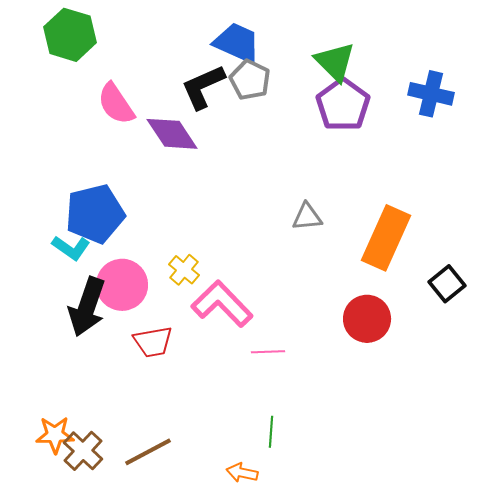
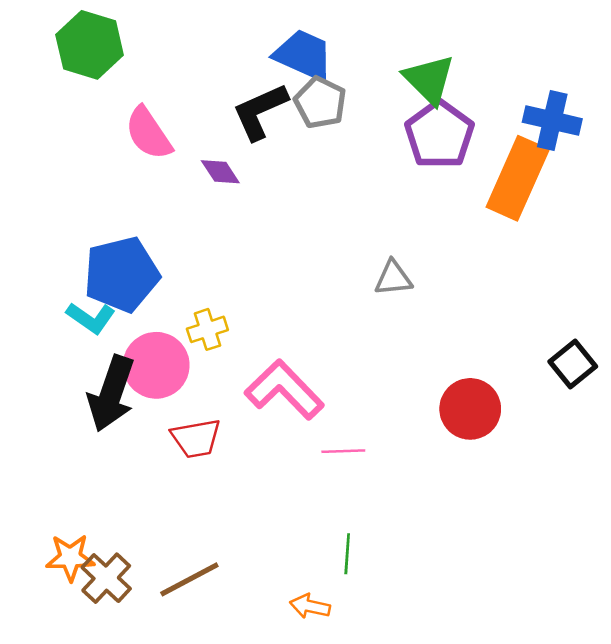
purple diamond: (172, 134) -> (220, 172), size x0.6
orange rectangle: (386, 238) -> (518, 178), moved
yellow cross: (184, 270) -> (207, 329), moved, turned 32

